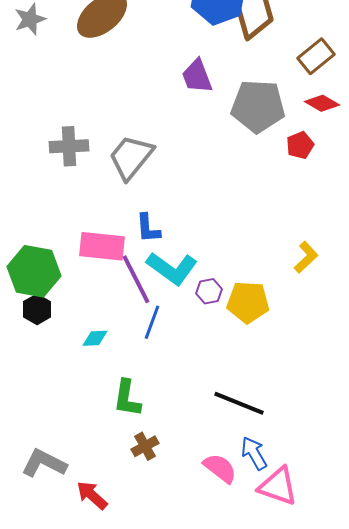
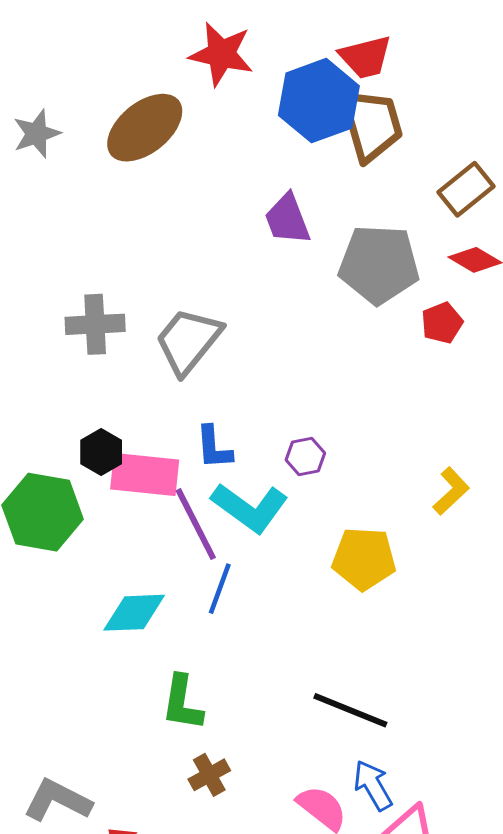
purple hexagon: (209, 291) -> (305, 457), moved
black hexagon: (37, 309) -> (101, 452), moved
cyan diamond: (95, 338) -> (134, 613), size x1.6

